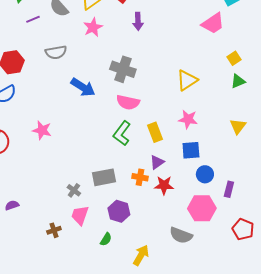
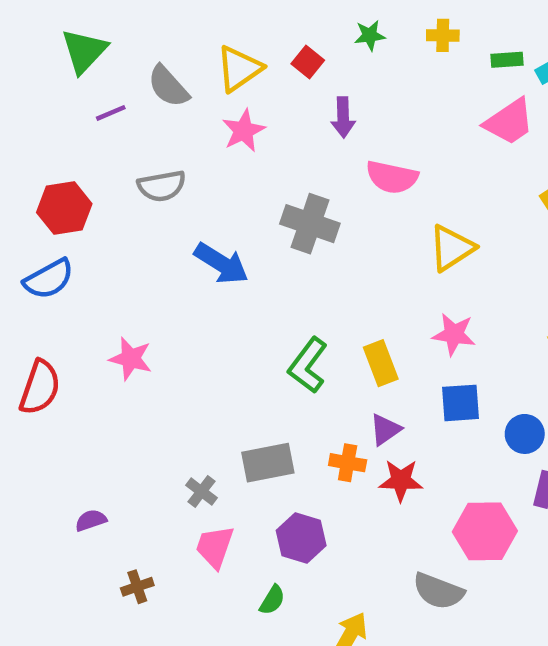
pink semicircle: (128, 102) -> (392, 177), moved
blue circle: (205, 174) -> (525, 434), moved
purple semicircle: (12, 205) -> (91, 520), moved
brown cross: (54, 230) -> (137, 587), moved

